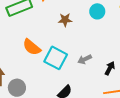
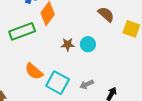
cyan circle: (97, 11) -> (88, 44), moved

